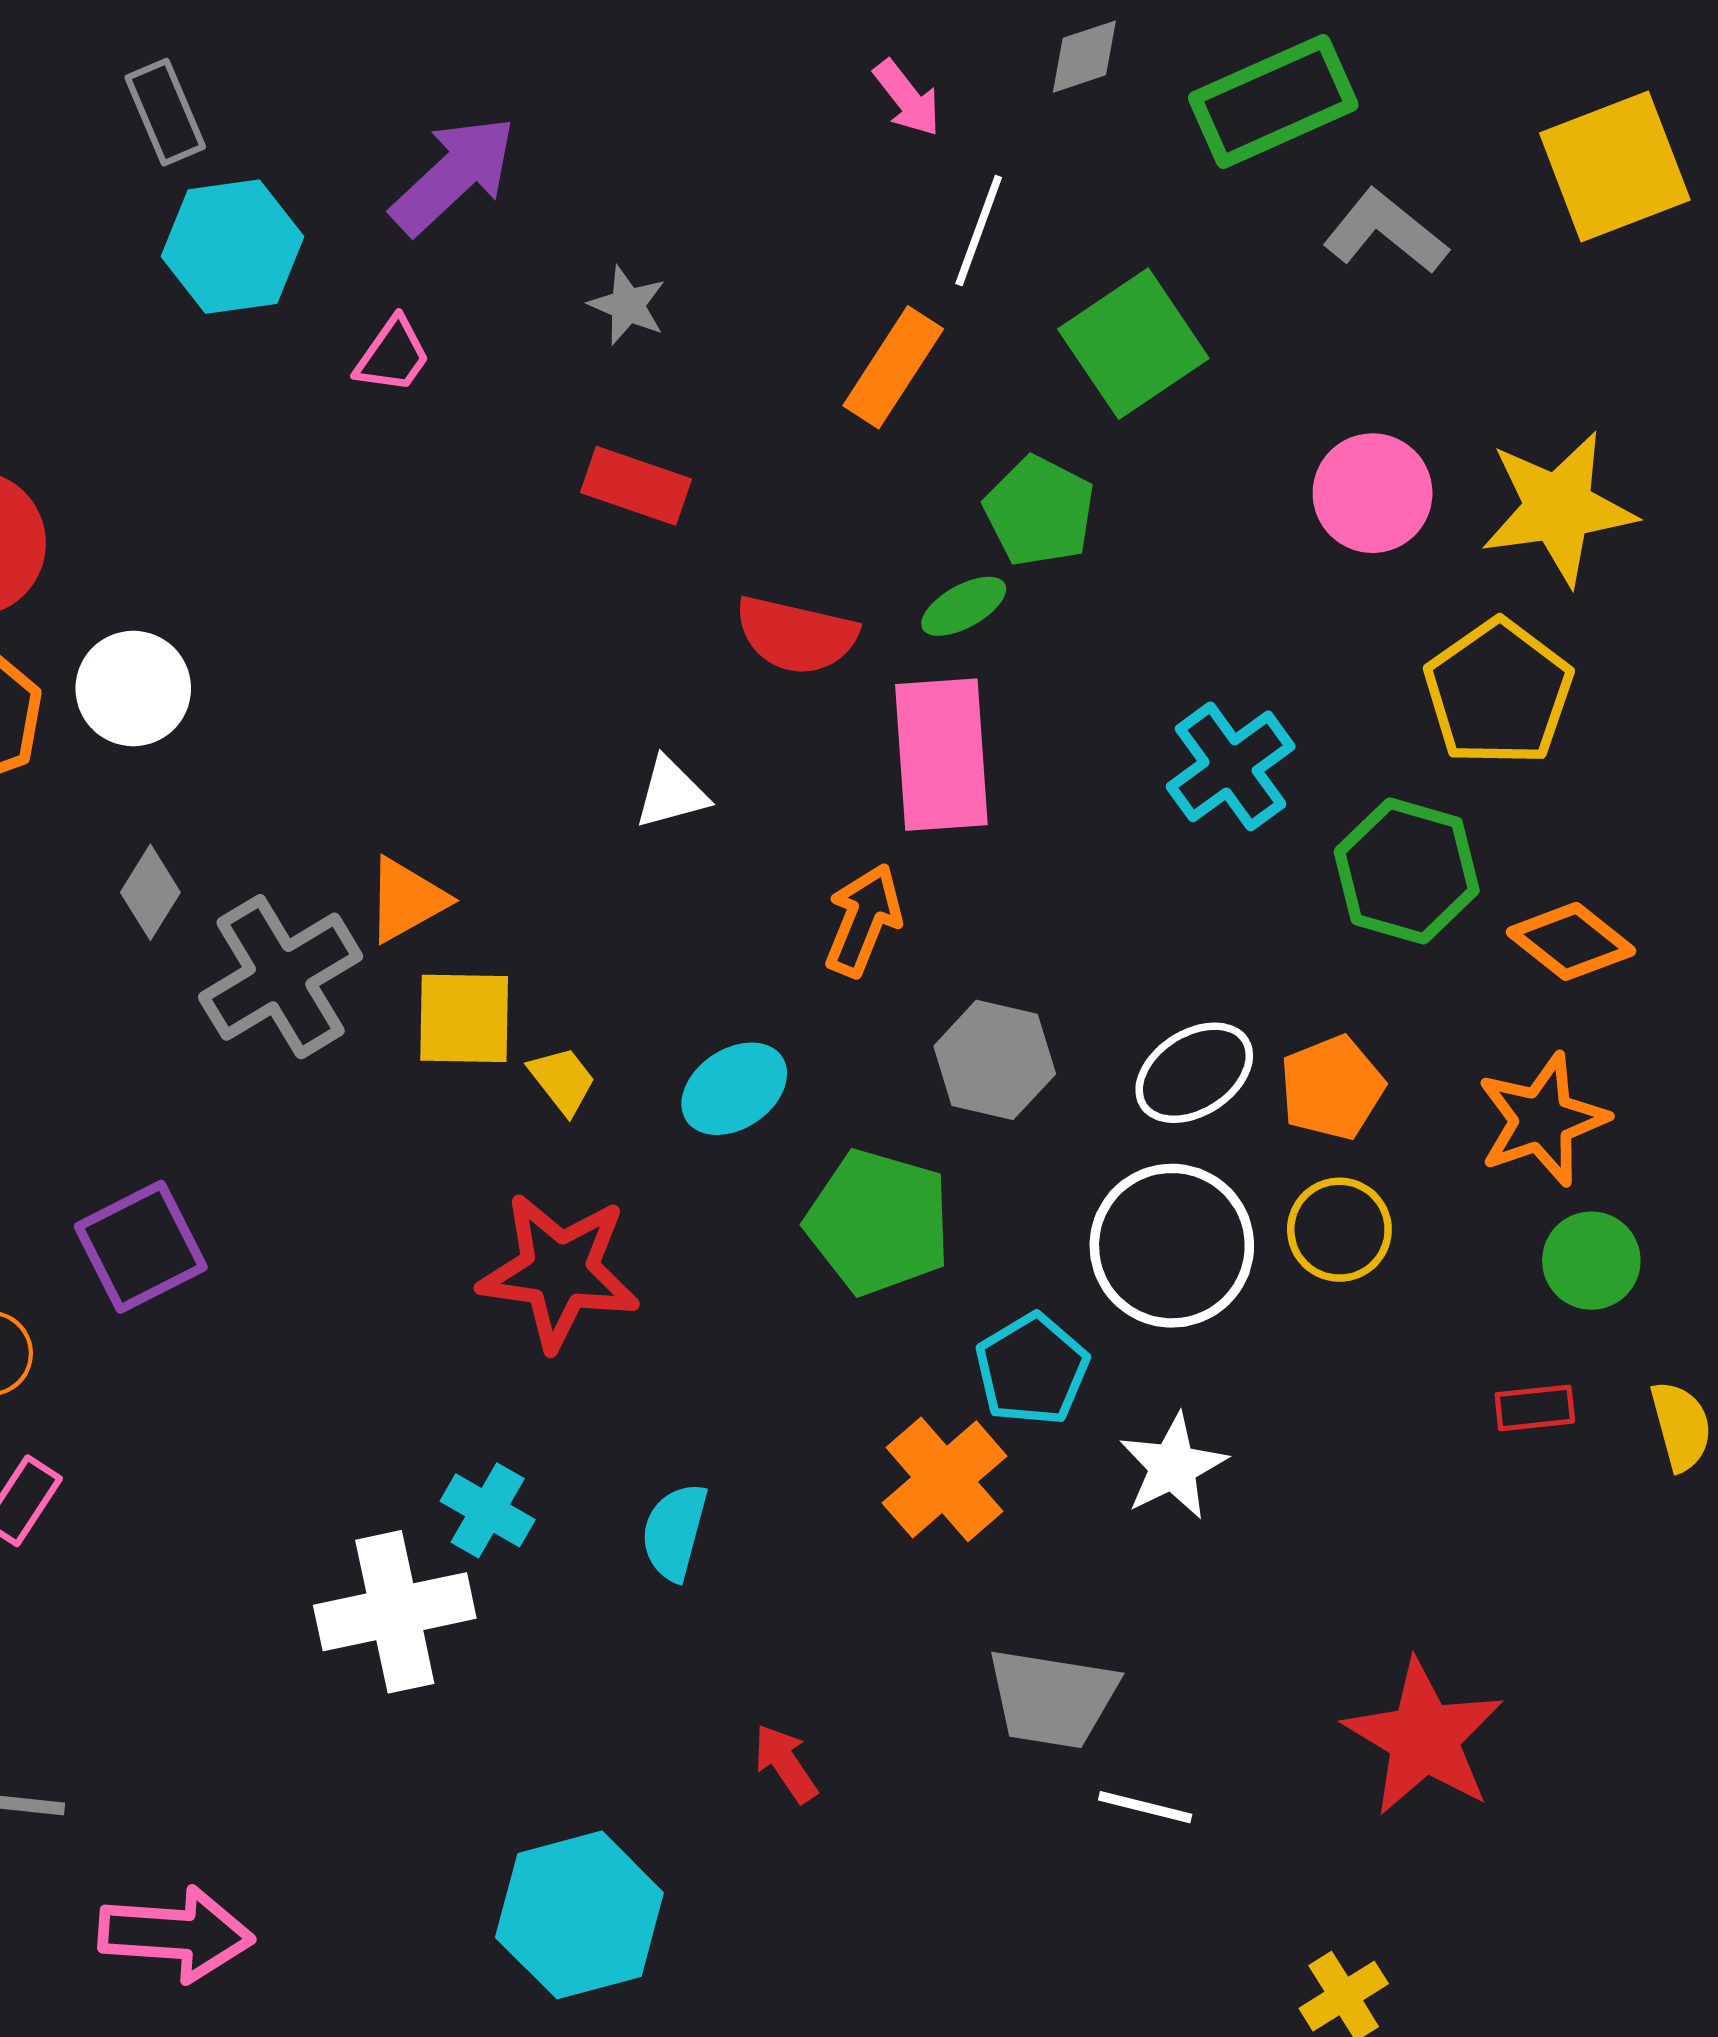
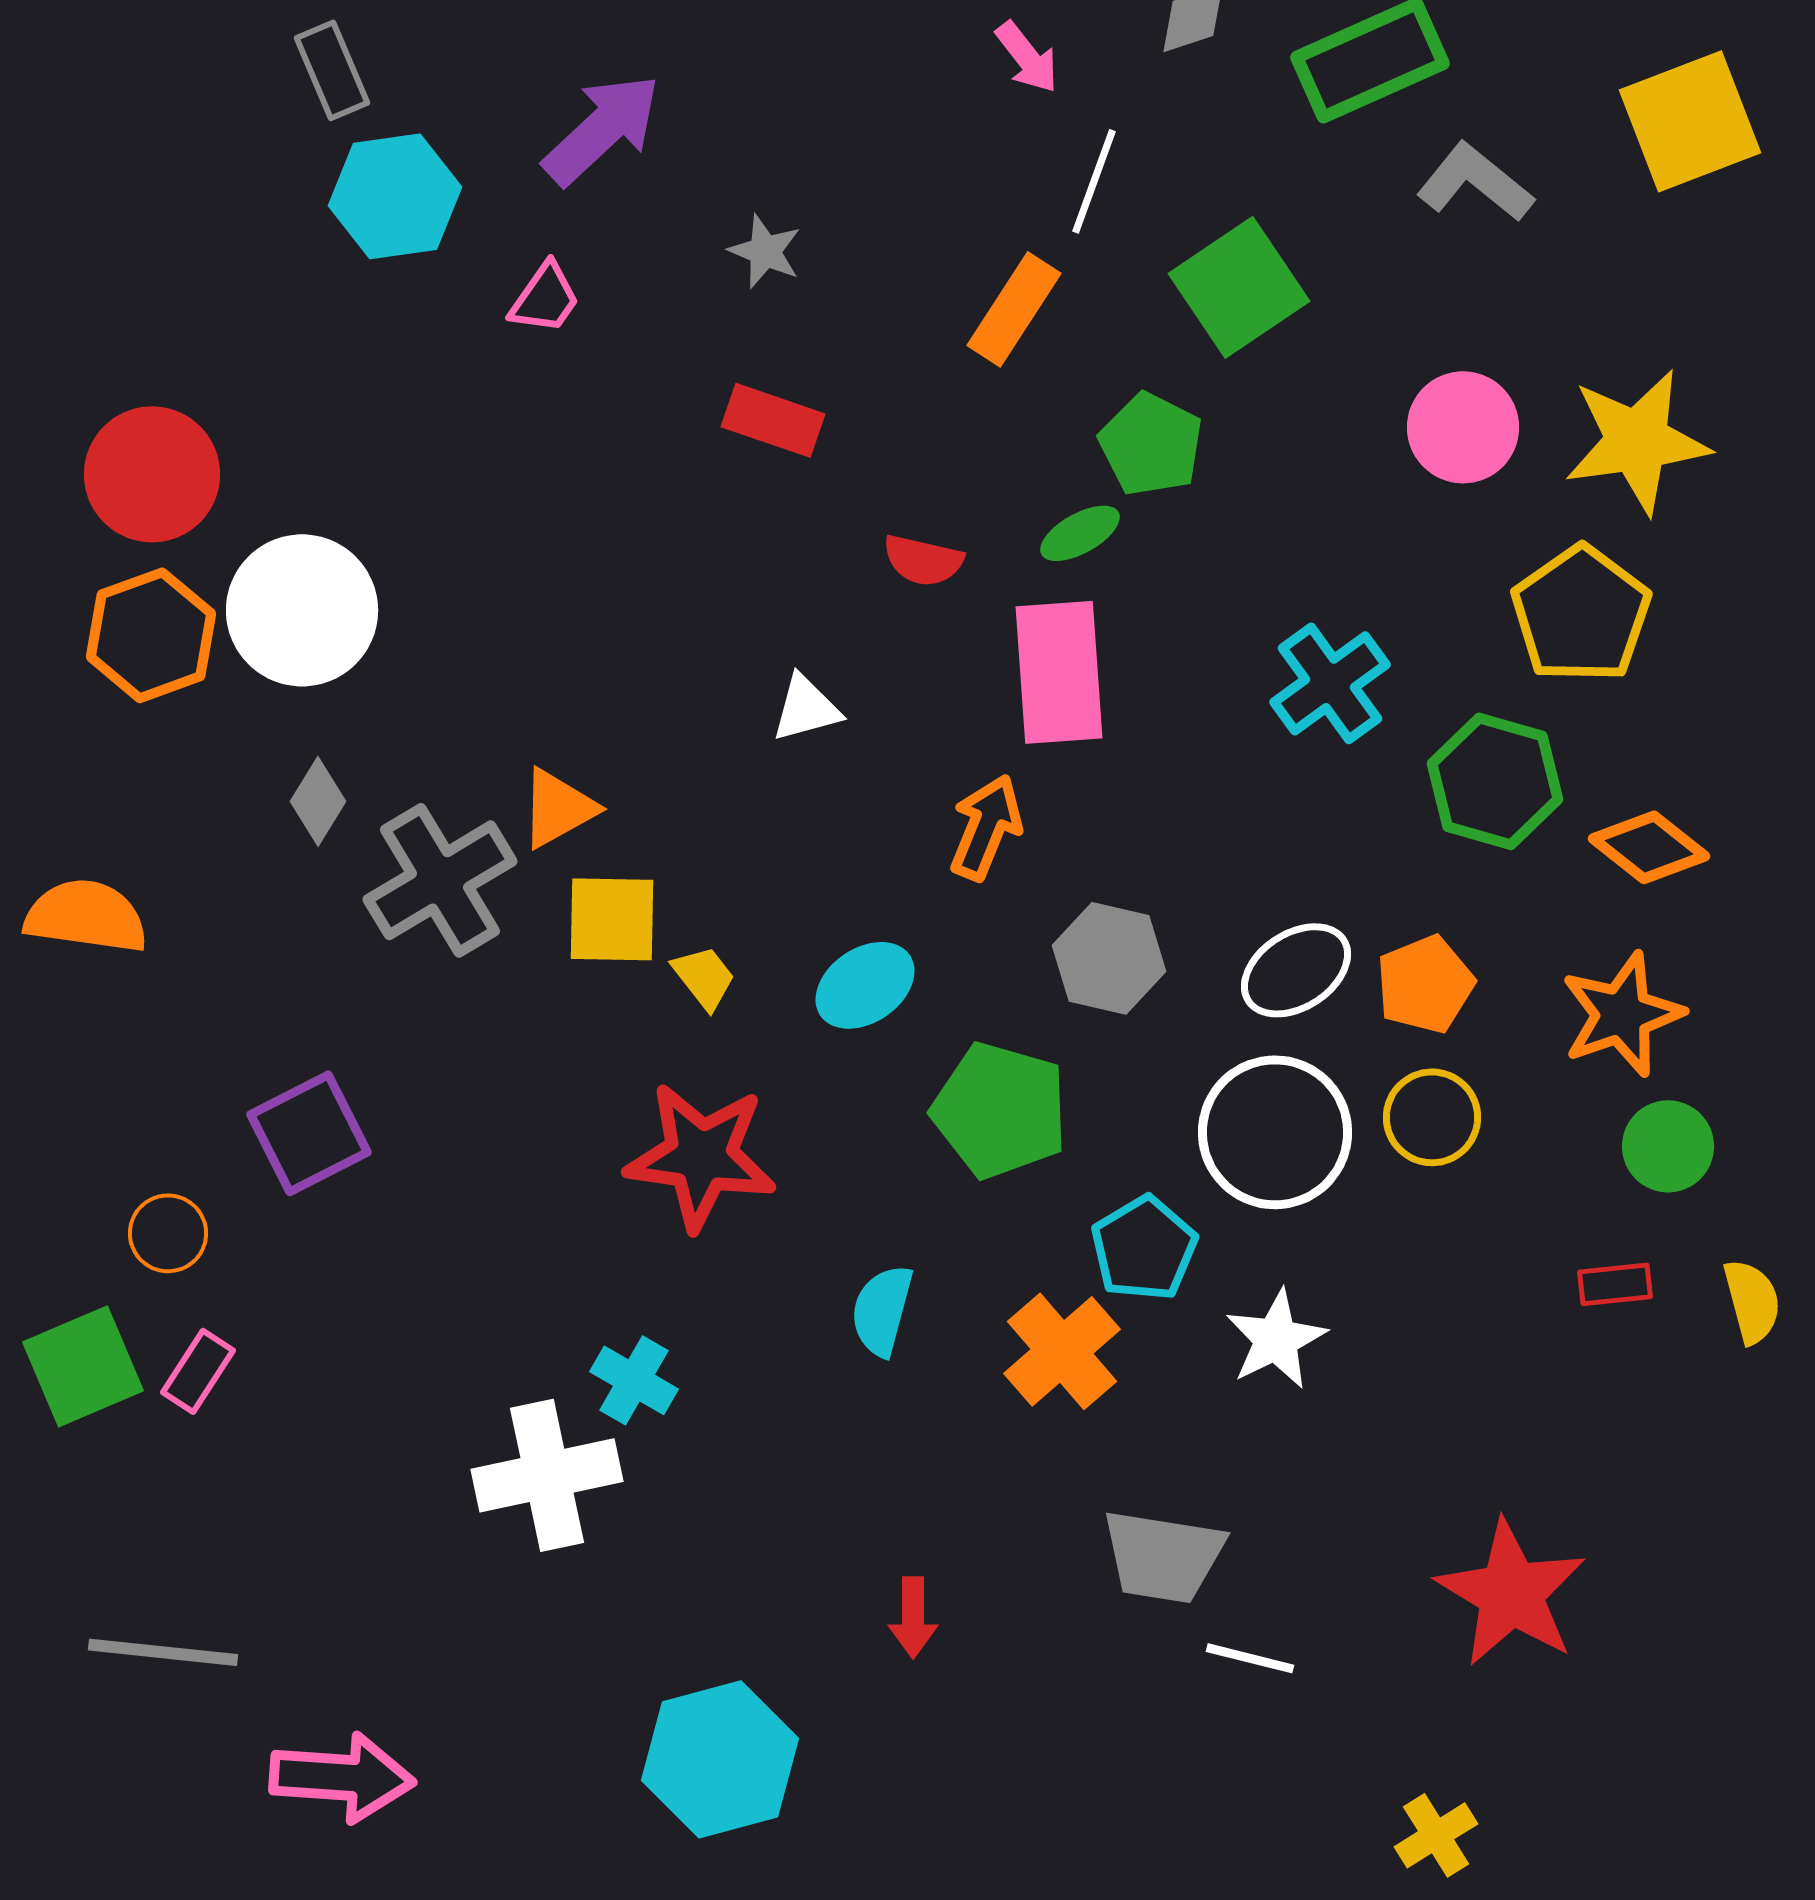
red semicircle: (796, 635) -> (923, 560), size x0.7
white circle: (133, 688) -> (302, 610), size x1.4
cyan semicircle: (674, 1532) -> (882, 1310), moved
red arrow: (785, 1763) -> (913, 1617), turned -146

